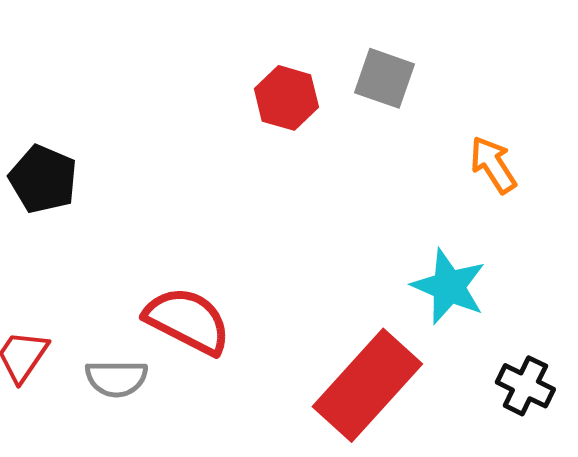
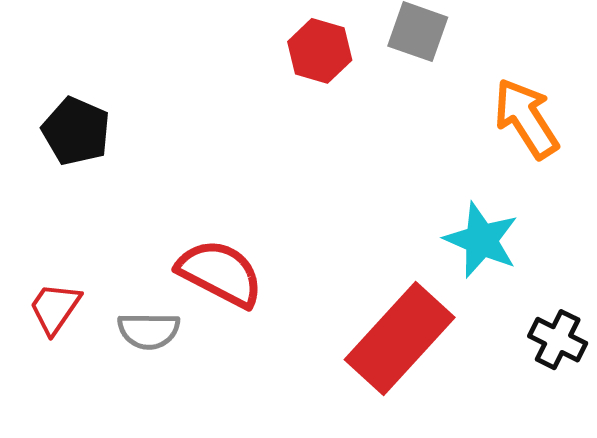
orange arrow: (493, 165) -> (526, 118), size x1.4

